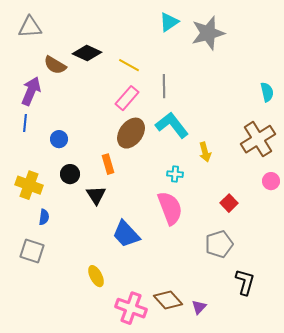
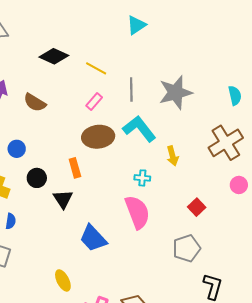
gray star: (208, 33) -> (176, 92), moved
brown semicircle: (55, 65) -> (35, 103), moved
pink rectangle: (127, 98) -> (94, 102), size x0.7
brown ellipse: (131, 133) -> (98, 137), turned 48
blue circle: (59, 139) -> (17, 149), moved

